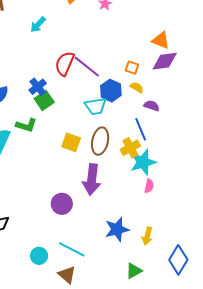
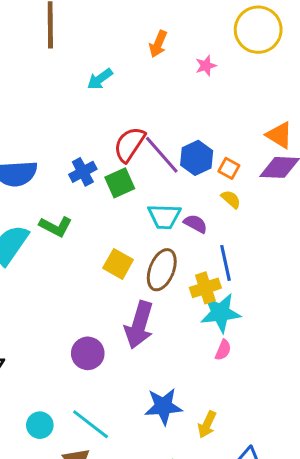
blue hexagon: (111, 91) -> (197, 158), moved
green square: (44, 100) -> (120, 183), moved
purple semicircle: (152, 106) -> (195, 224), moved

